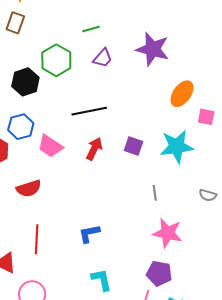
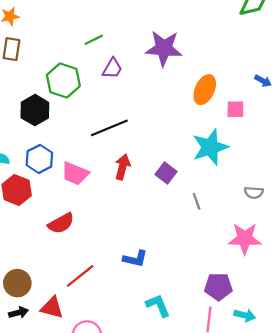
purple square: (134, 146) -> (166, 173), moved, turned 30
pink star: (168, 233) -> (245, 239), moved
blue L-shape: (89, 234) -> (135, 259), turned -145
red line: (37, 239) -> (80, 276), turned 60

